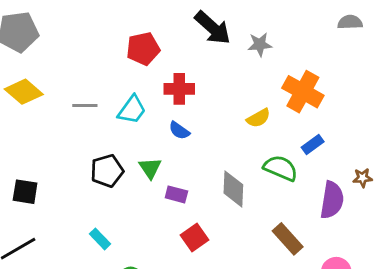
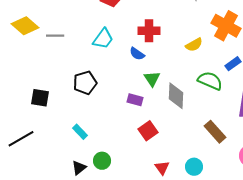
red cross: (179, 89) -> (149, 31), moved
gray line: (85, 106) -> (55, 36), moved
green triangle: (150, 168) -> (152, 79), moved
black square: (25, 192) -> (40, 98), moved

